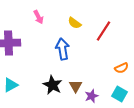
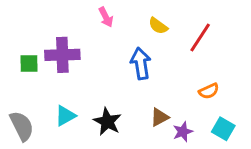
orange semicircle: (122, 68) -> (209, 91), moved
black star: (53, 85) -> (107, 122), moved
brown triangle: (76, 86) -> (160, 117), turned 32

